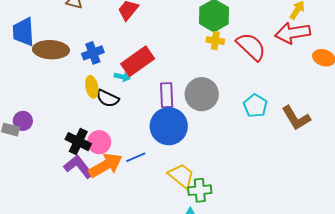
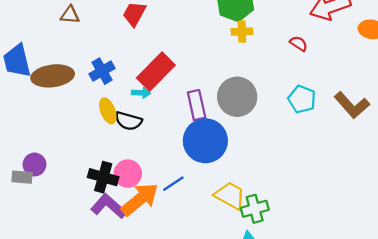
red semicircle: (251, 47) -> (299, 44), moved, size x0.5

